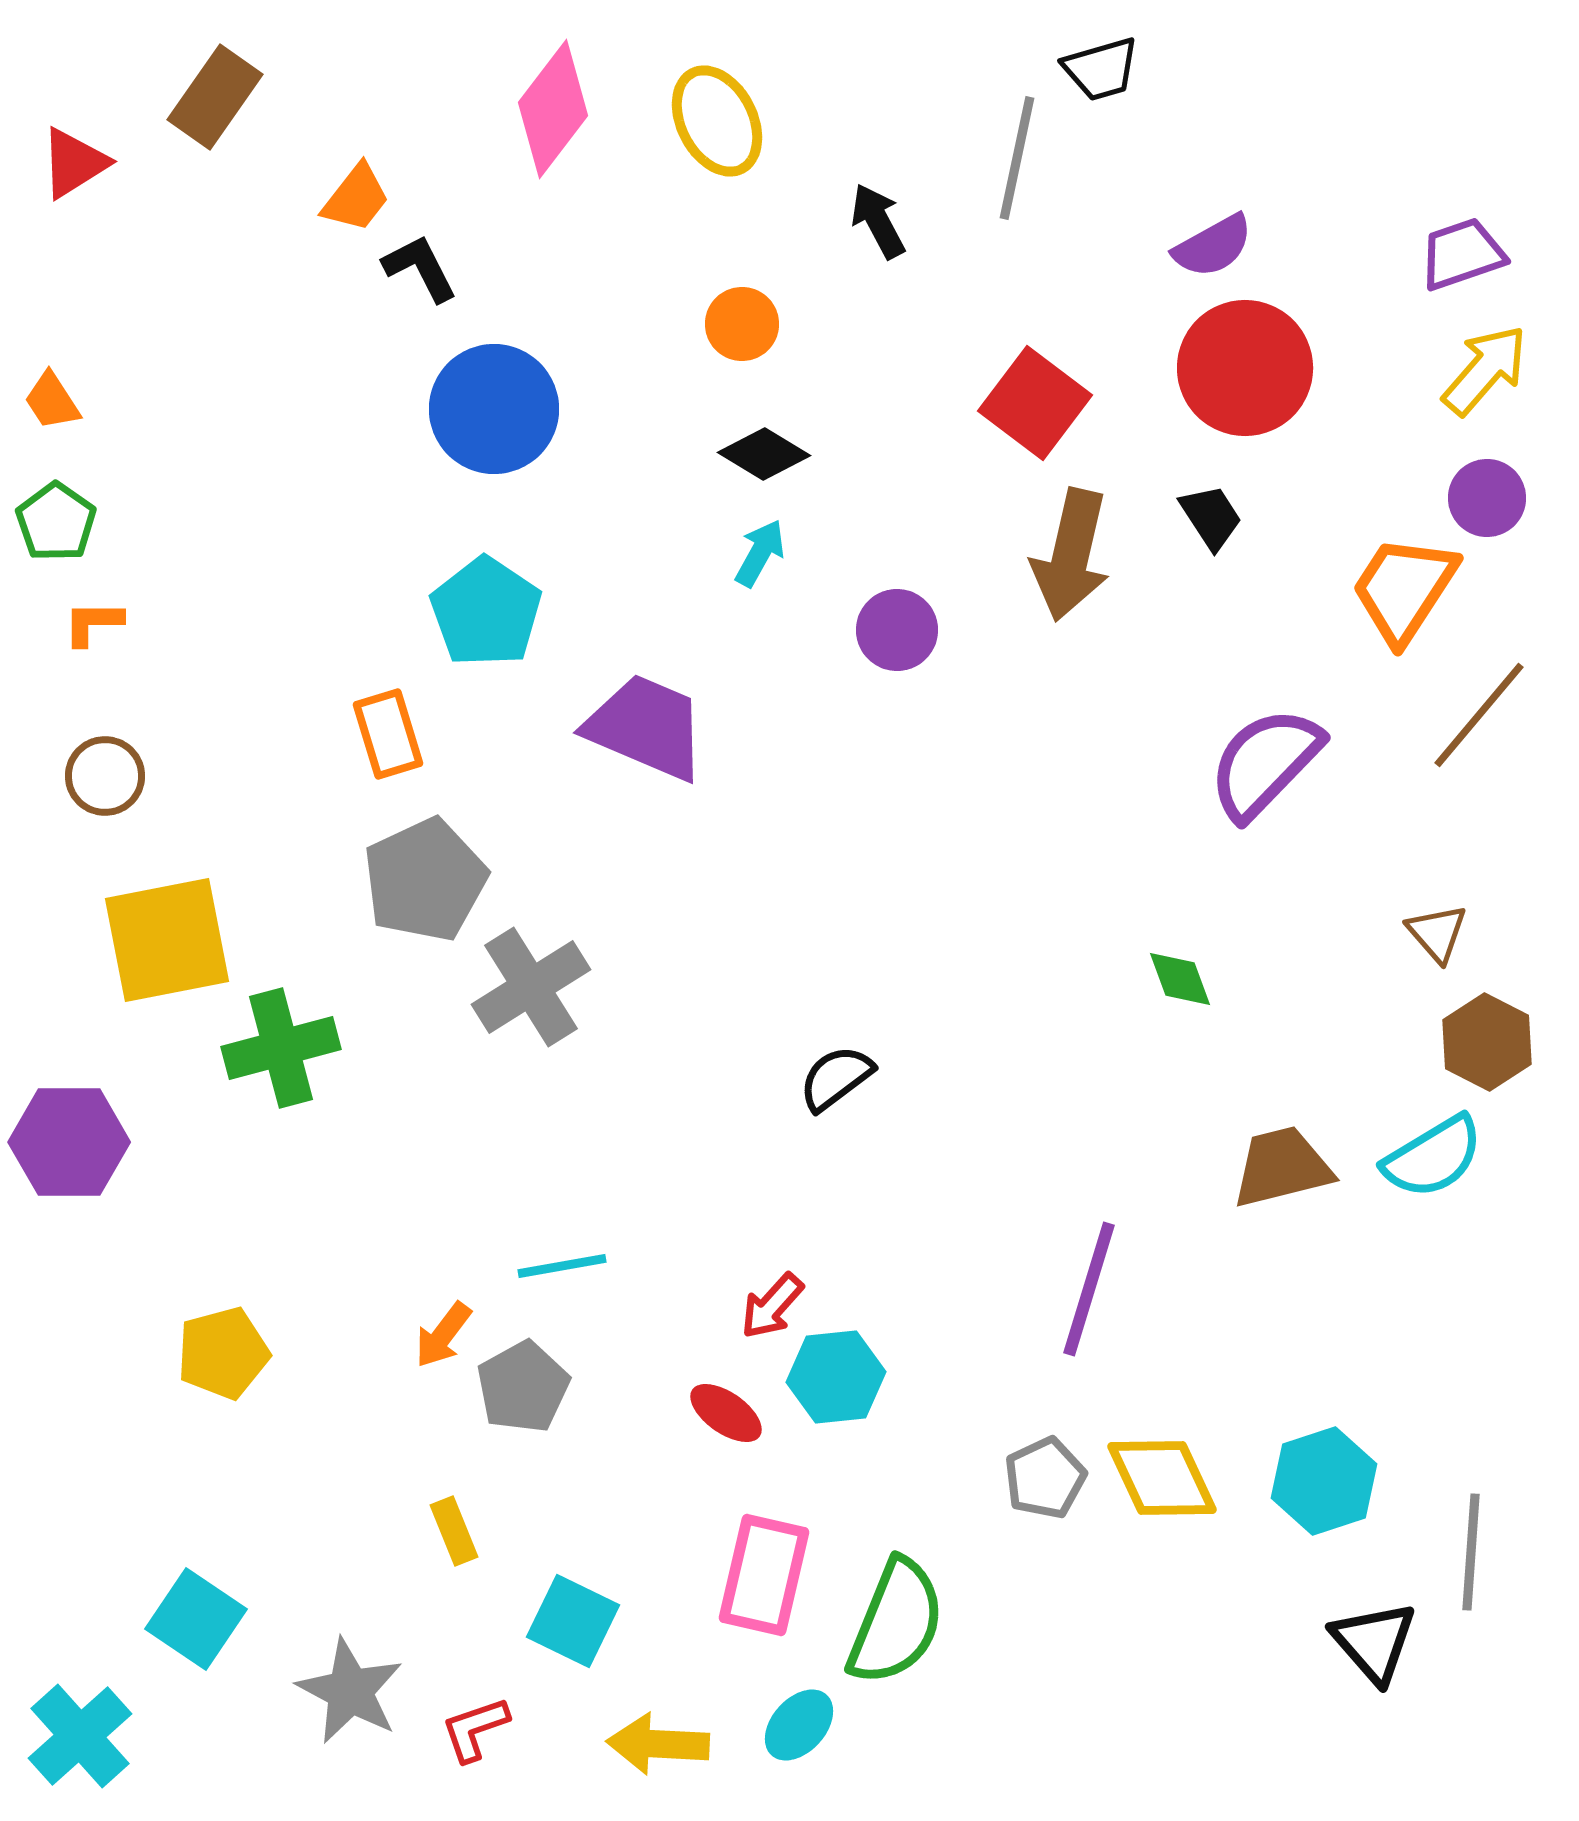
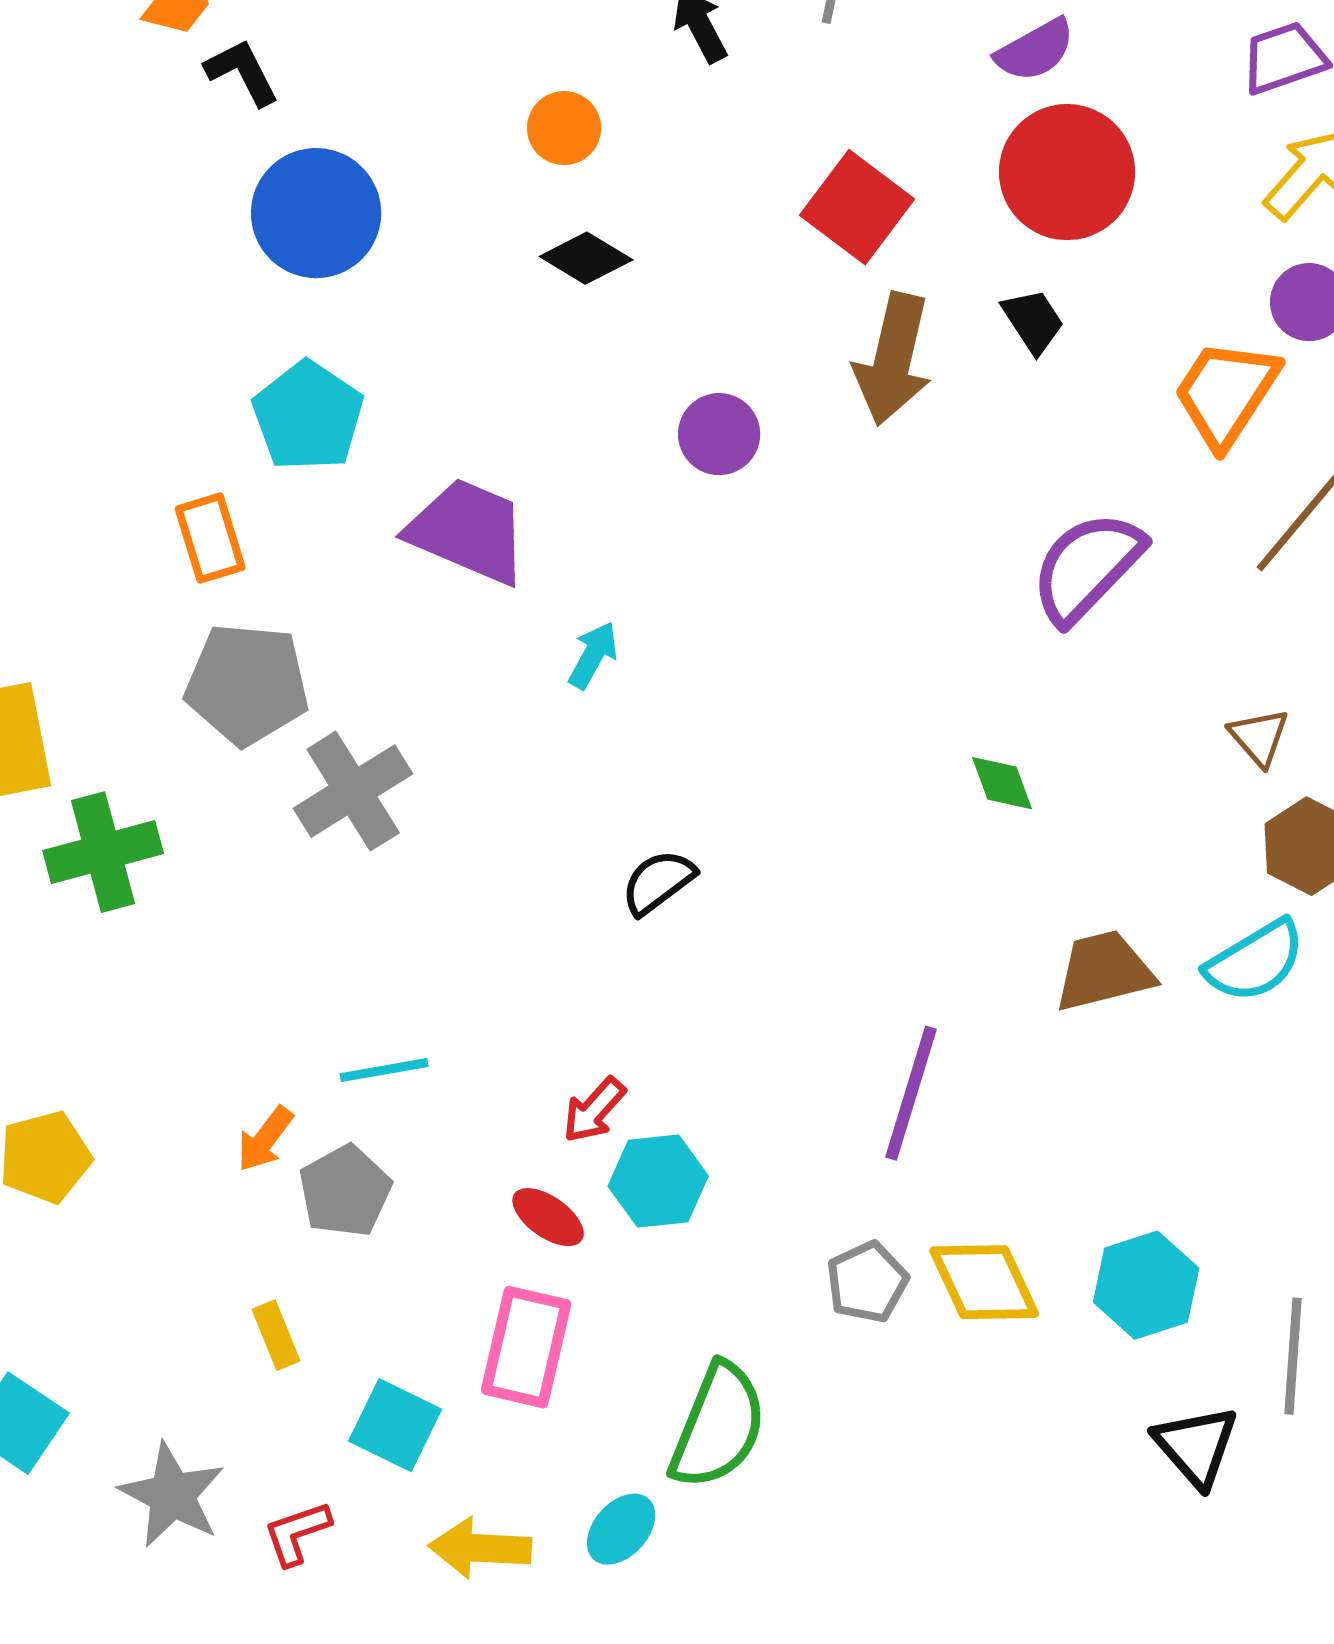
cyan arrow: (760, 553) -> (593, 655), moved
gray pentagon: (425, 880) -> (247, 684), turned 30
pink rectangle: (764, 1575) -> (526, 1347), moved

